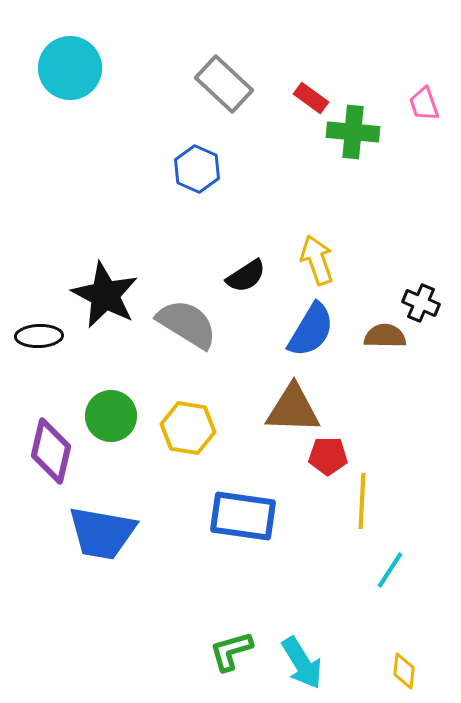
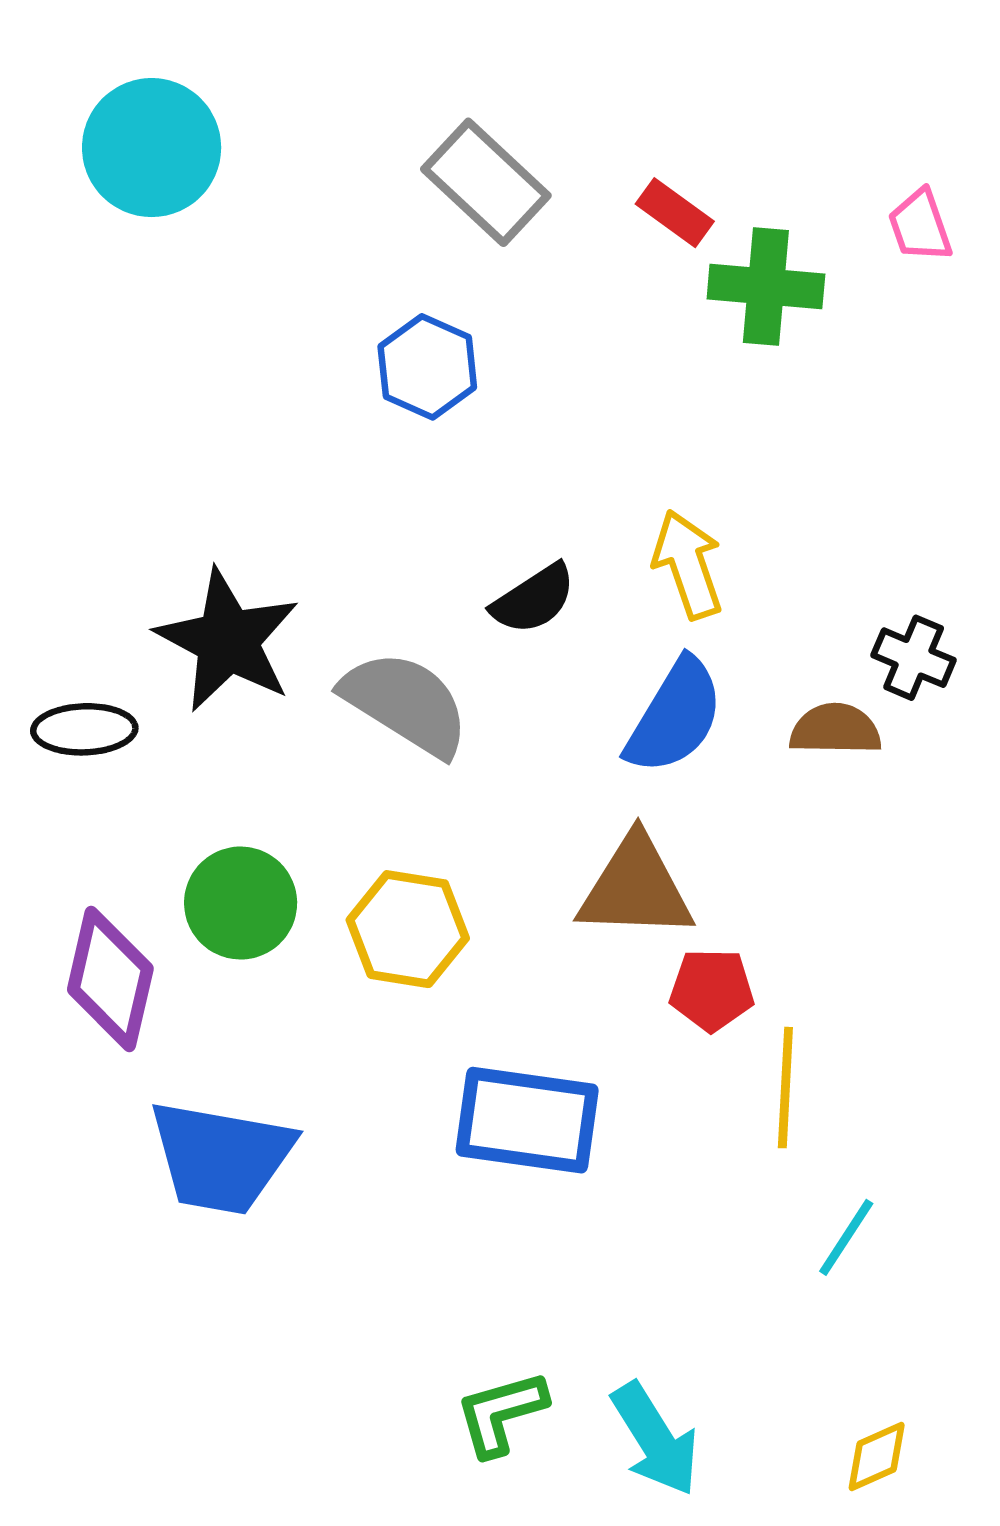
yellow diamond: (404, 671) -> (877, 1457), turned 60

